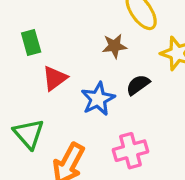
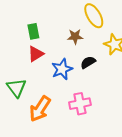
green rectangle: (31, 43) -> (33, 31), moved

